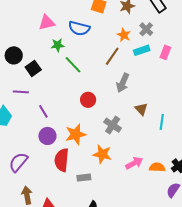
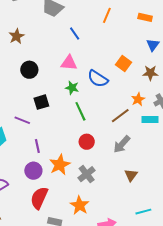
black circle: (14, 55) -> (29, 70), moved
red circle: (88, 100) -> (87, 142), moved
cyan line: (162, 122) -> (143, 212), moved, turned 49
gray cross: (113, 125) -> (87, 174), moved
orange star: (76, 134) -> (60, 165), moved, turned -30

